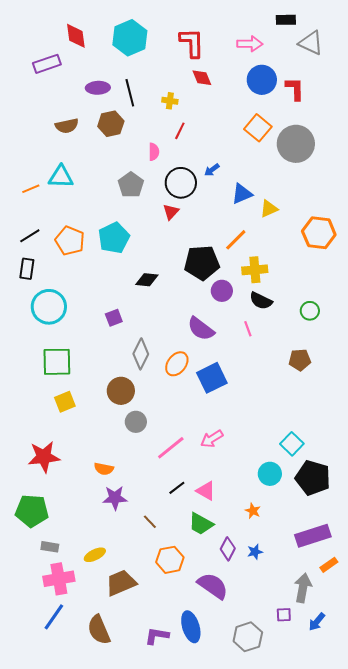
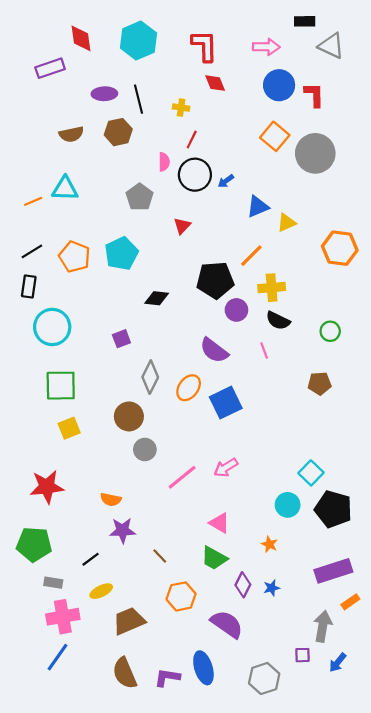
black circle: (181, 183) -> (195, 175), moved
black line: (177, 488) -> (91, 559), moved
brown semicircle: (99, 630) -> (125, 673), moved

